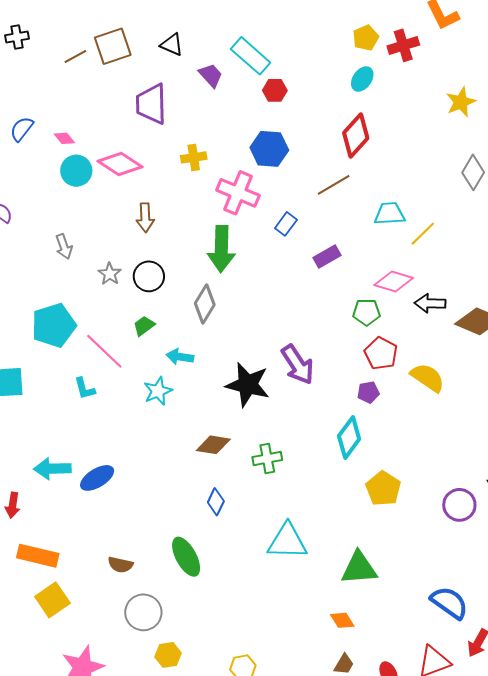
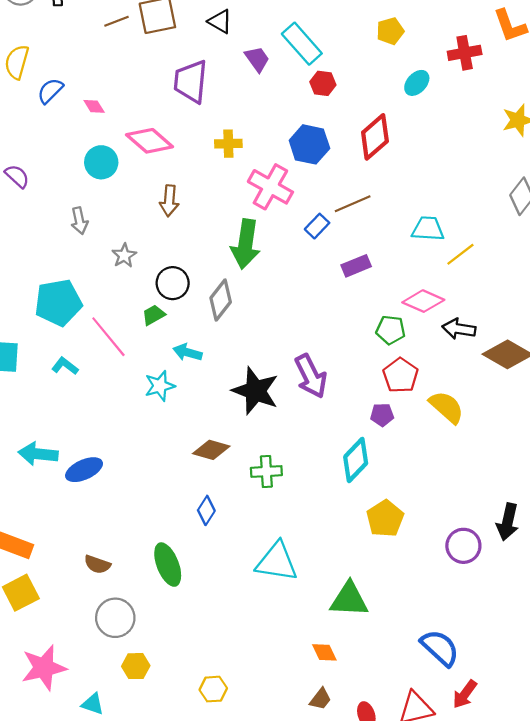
yellow pentagon: (366, 38) -> (390, 31), moved
red diamond: (356, 136) -> (375, 137), moved
cyan circle: (76, 171) -> (101, 162), moved
brown line: (334, 185) -> (353, 204), moved
black circle: (149, 276) -> (173, 283), moved
cyan L-shape: (85, 389) -> (65, 366), moved, turned 135

